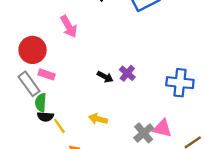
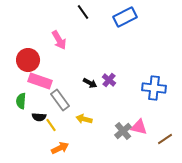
pink rectangle: (47, 74) -> (40, 81), size x1.6
gray rectangle: (29, 84) -> (60, 100), moved
green semicircle: (41, 103) -> (21, 101), moved

